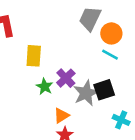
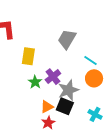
gray trapezoid: (90, 19) -> (67, 39), moved
orange circle: (111, 33) -> (94, 78), moved
black square: (104, 90) -> (65, 106), moved, turned 36

